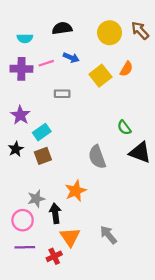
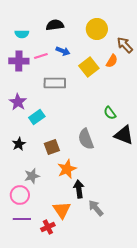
brown arrow: (140, 30) -> (125, 45), moved
gray rectangle: (62, 94) -> (55, 83), size x1.5
black star: (16, 149) -> (19, 144), moved
brown square: (43, 156) -> (52, 147), moved
black arrow: (55, 213) -> (79, 189), moved

